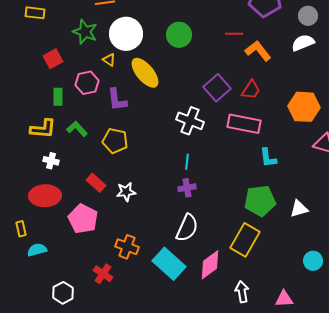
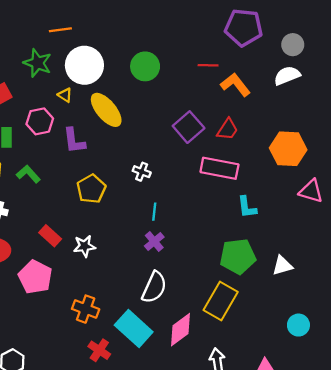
white cross: (190, 121) -> (142, 172), moved, size x0.6
yellow pentagon: (115, 141) -> (91, 189), moved, turned 30
purple cross: (187, 188) -> (154, 241), turned -30
red cross: (103, 274) -> (99, 350), moved

